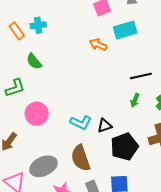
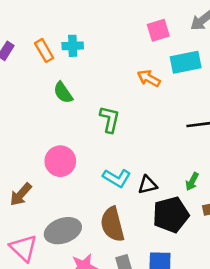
green L-shape: (15, 88) -> (110, 119), moved, turned -65
green arrow: (135, 100) -> (192, 182), moved

